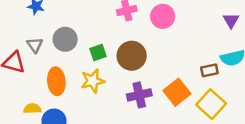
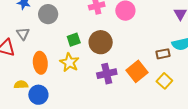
gray circle: (65, 39) -> (48, 14), moved
yellow star: (93, 81) -> (69, 62), turned -30
yellow square: (211, 104) -> (164, 81), size x0.7

